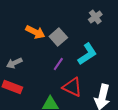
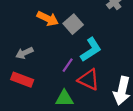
cyan L-shape: (87, 54) -> (91, 50), moved
purple line: (58, 64) -> (68, 65), moved

